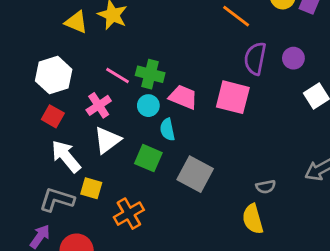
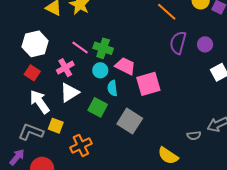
pink square: (233, 97) -> (148, 84), moved, turned -35
gray semicircle: (266, 187) -> (194, 135), moved
yellow semicircle: (253, 219) -> (168, 156), turned -45

